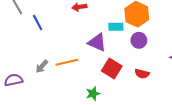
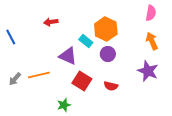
cyan rectangle: (116, 27) -> (86, 41), turned 40

